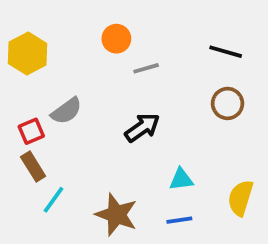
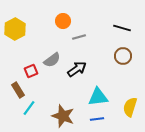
gray semicircle: (66, 111) -> (52, 60), moved
red square: (31, 131) -> (31, 71), moved
cyan triangle: (181, 179) -> (98, 97), size x1.5

